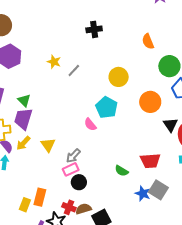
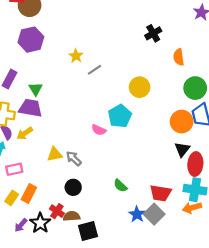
black cross: (94, 29) -> (153, 33), moved, turned -35
orange circle: (150, 102) -> (182, 122), moved
purple trapezoid: (23, 119) -> (30, 108), turned 70
pink semicircle: (90, 124) -> (99, 130), turned -40
yellow triangle: (48, 145) -> (55, 154), moved, turned 42
gray arrow: (73, 156) -> (74, 158), turned 77
red trapezoid: (150, 161) -> (161, 193), moved
pink rectangle: (71, 169) -> (14, 169), moved

